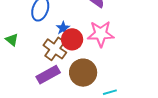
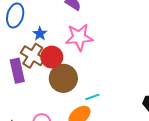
red circle: (72, 39) -> (52, 57), moved
purple rectangle: (48, 75) -> (17, 71), moved, turned -70

